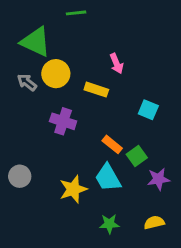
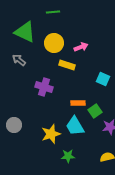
pink arrow: (117, 64) -> (81, 47), turned -88
yellow circle: (56, 74) -> (54, 43), moved
orange rectangle: (112, 144) -> (78, 103), turned -40
green star: (109, 224) -> (68, 156), moved

